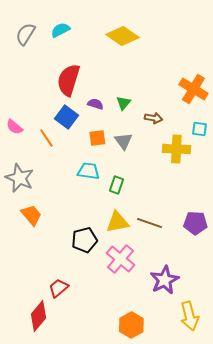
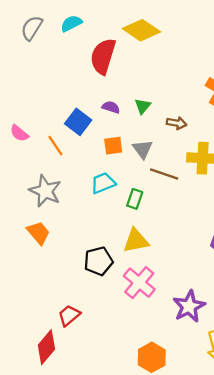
red semicircle: (68, 80) -> (103, 56), moved
cyan trapezoid: (88, 171) -> (103, 183), turned -30
gray star: (19, 178) -> (45, 191), moved
brown line: (149, 223) -> (164, 174), moved

